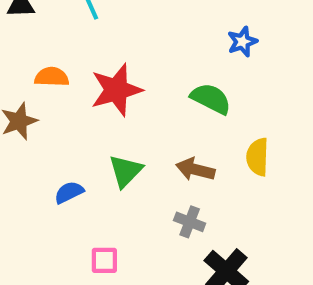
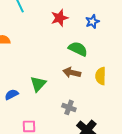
red star: (116, 90) -> (60, 18), moved, size x0.7
brown arrow: (195, 169) -> (72, 73), moved

